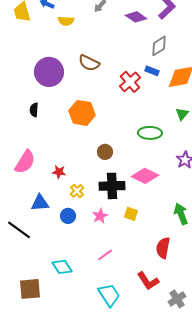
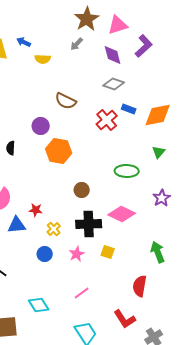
purple diamond: (136, 17) -> (113, 55), turned 40
gray diamond: (159, 46) -> (114, 84), moved, turned 50
purple circle: (49, 72) -> (41, 126), moved, size x0.6
blue triangle: (40, 203) -> (17, 225), moved

